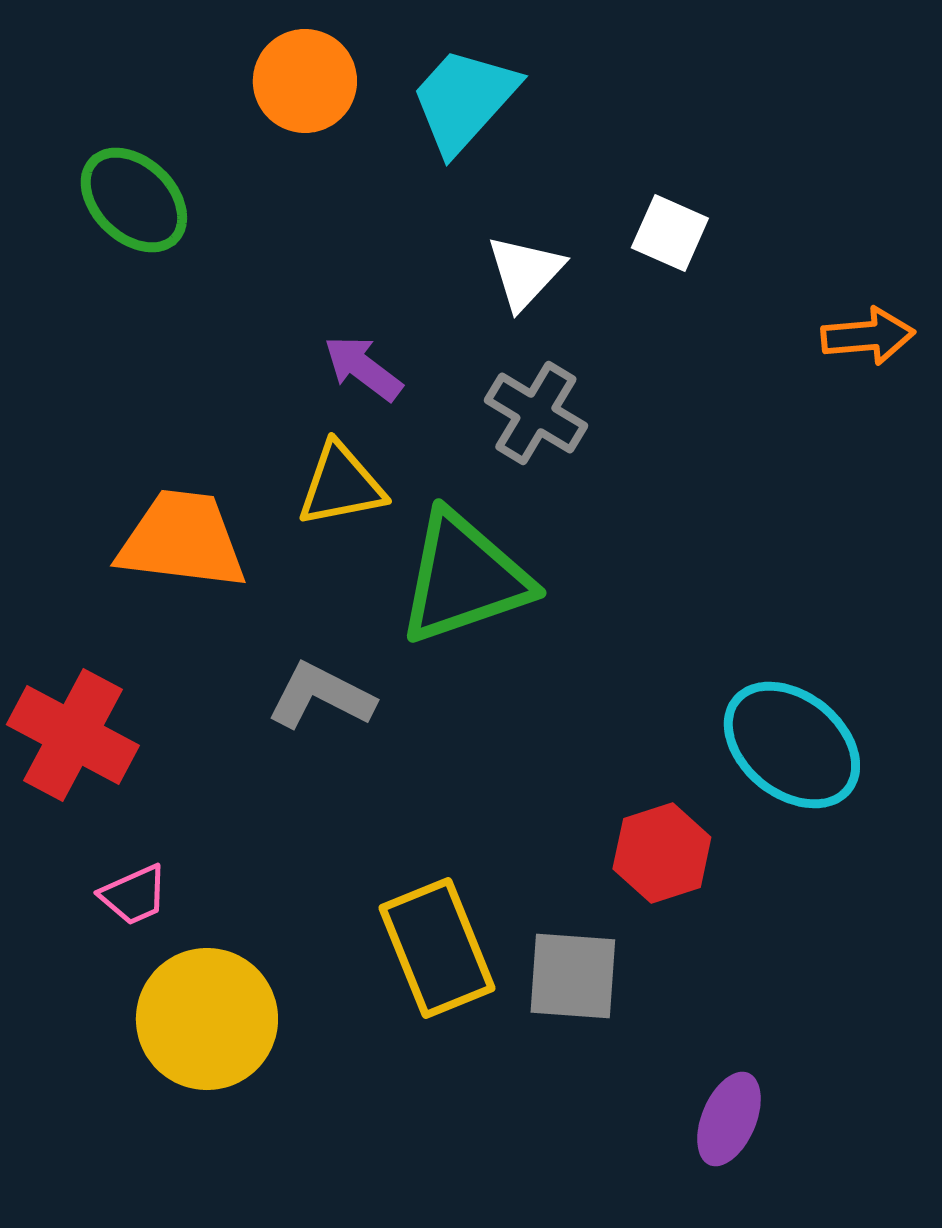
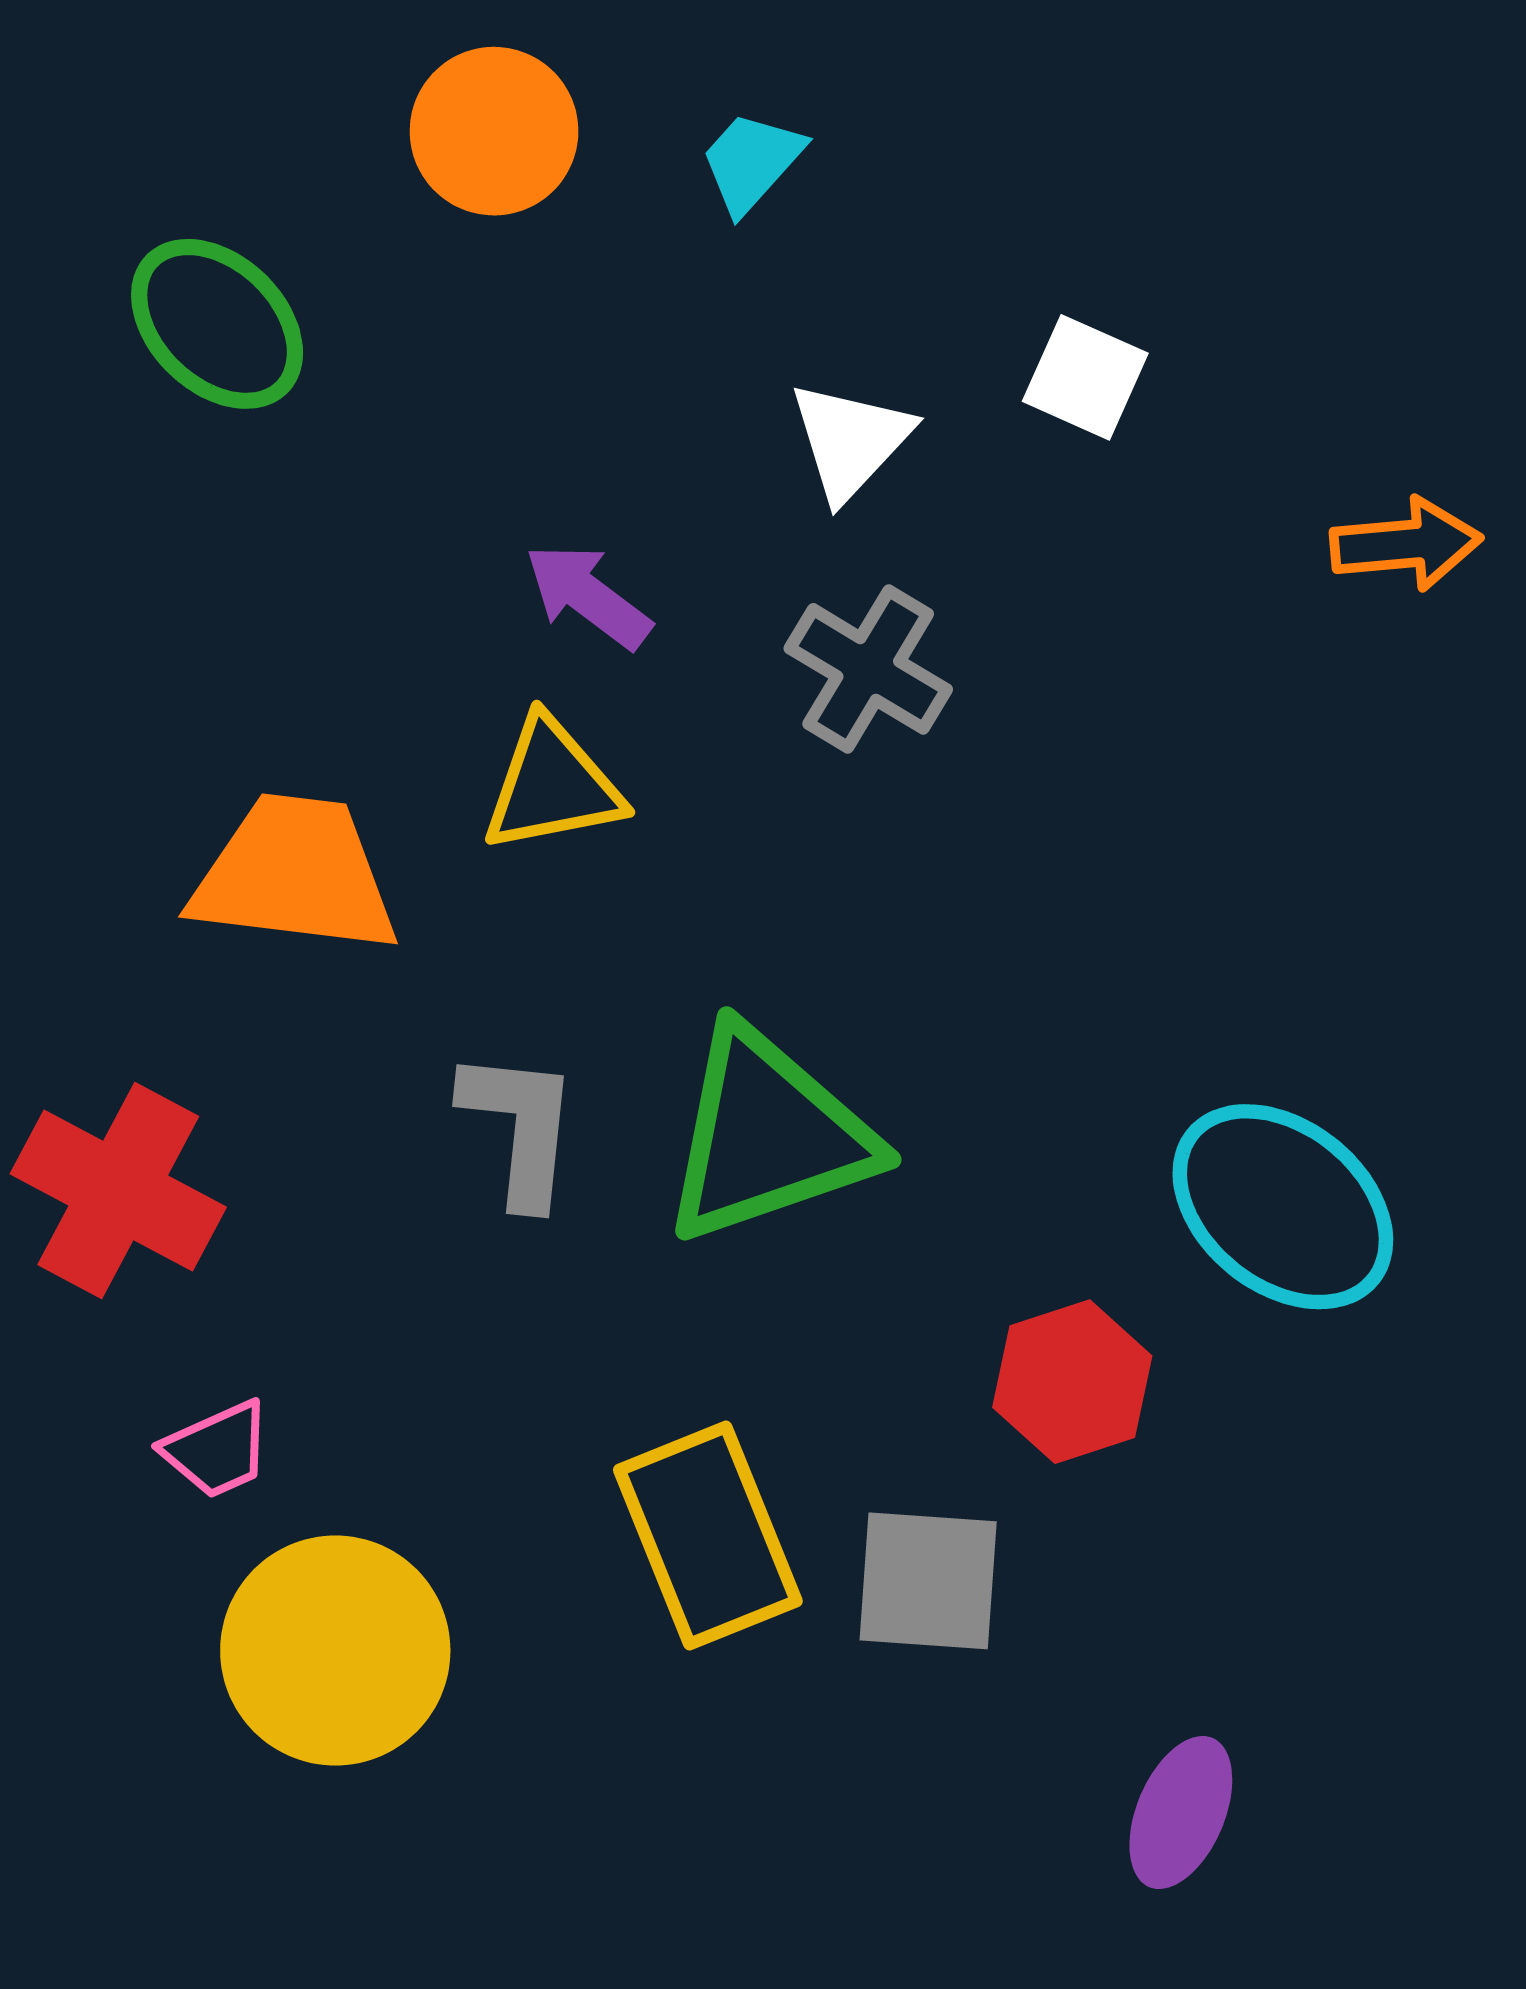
cyan trapezoid: (464, 100) -> (752, 162), size x0.6
green triangle: (464, 578) -> (768, 1135), moved
gray L-shape: (321, 696) -> (520, 1127), turned 69

